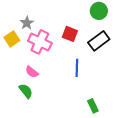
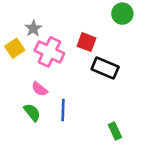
black rectangle: (99, 41) -> (105, 68), moved, turned 60
blue line: (77, 68) -> (63, 110), moved

